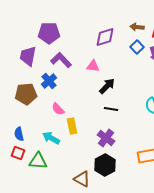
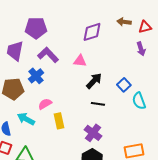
blue square: (137, 47) -> (124, 85), moved
pink semicircle: (58, 109) -> (45, 104), turned 104
cyan arrow: (51, 138) -> (26, 119), moved

